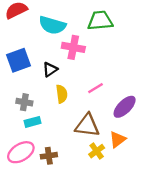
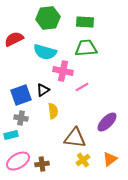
blue square: (19, 60) -> (21, 95), moved
pink line: (95, 88) -> (82, 87), moved
cyan rectangle: (33, 122) -> (11, 135), moved
orange triangle: (118, 139) -> (110, 159), moved

